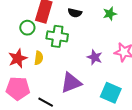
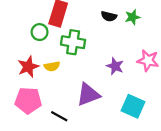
black semicircle: (75, 13) -> (109, 16), moved
yellow semicircle: (39, 58) -> (52, 66), turned 72

